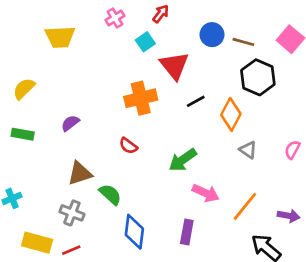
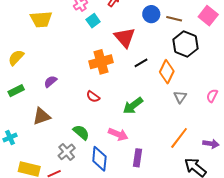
cyan square: (145, 42) -> (93, 21), moved
green rectangle: (23, 134) -> (16, 91), turned -35
gray triangle: (248, 150) -> (180, 97), turned 32
brown triangle: (80, 173) -> (42, 116), moved
pink arrow: (206, 193) -> (118, 134), moved
gray cross: (72, 213) -> (67, 152), moved, turned 30

